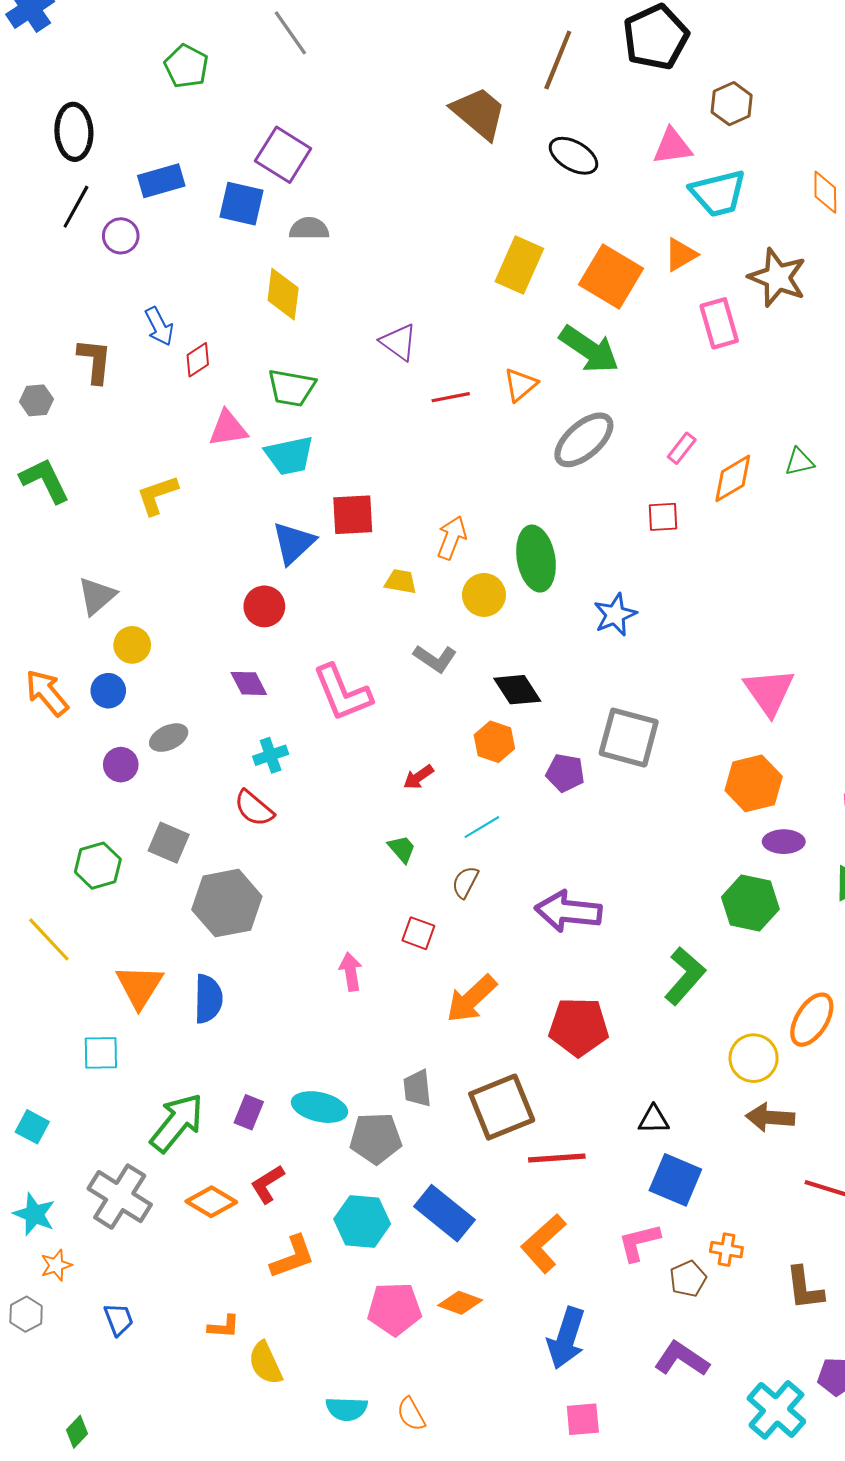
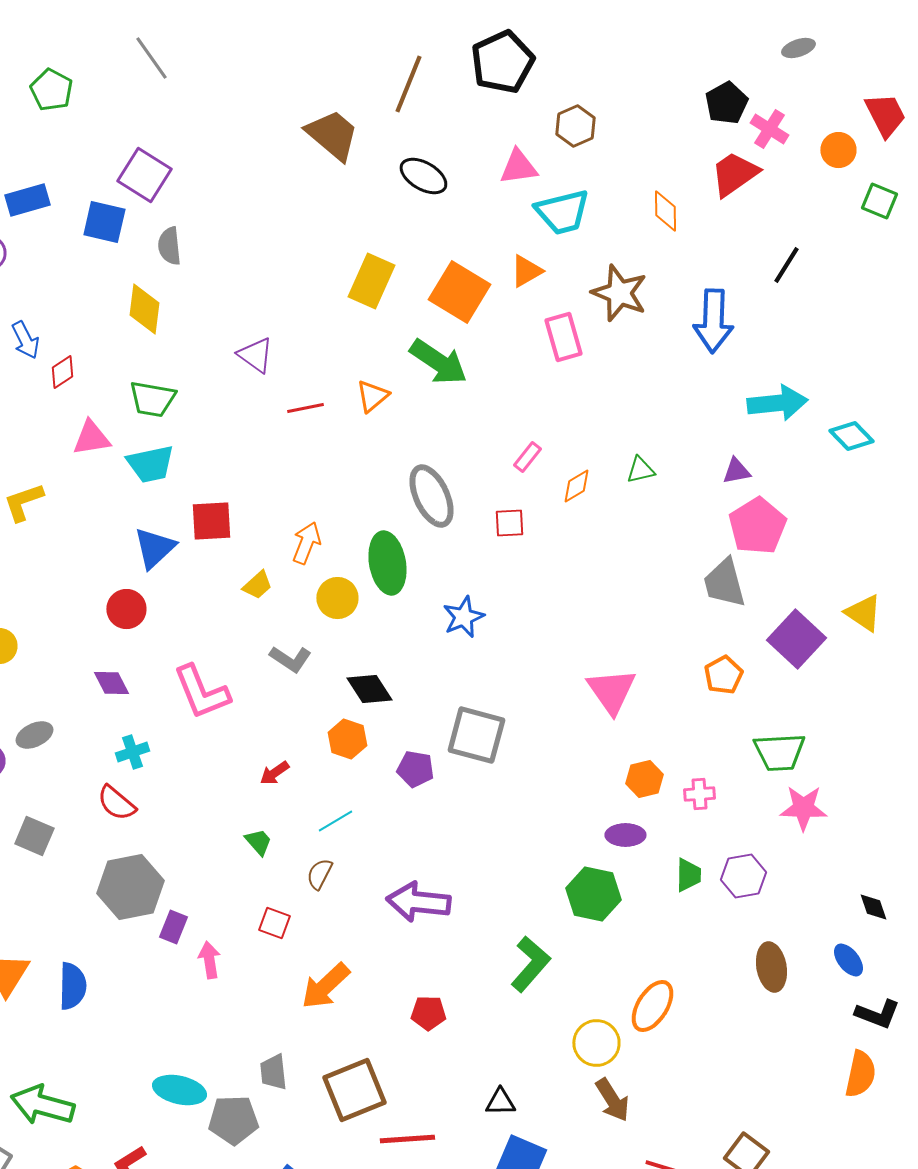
gray semicircle: (309, 229) -> (169, 246), turned -96
gray ellipse: (584, 440) -> (431, 496), moved, turned -74
orange diamond: (733, 478) -> (576, 486), size x0.7
yellow trapezoid: (401, 581) -> (257, 585), turned 128
orange hexagon: (754, 783) -> (644, 779), moved, size x0.7
gray hexagon: (227, 903) -> (130, 887), moved
red pentagon: (579, 1027) -> (428, 1013), size x0.6
purple rectangle: (249, 1112) -> (173, 927), moved
brown arrow: (770, 1117) -> (612, 1100), turned -126
green arrow: (177, 1123) -> (42, 1105), turned -114

